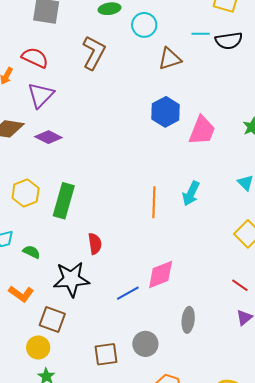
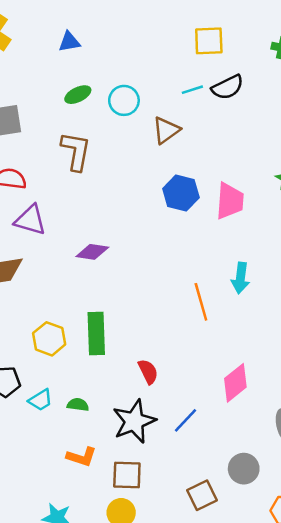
purple triangle: (41, 95) -> (30, 220), turned -40
purple diamond: (48, 137) -> (92, 252), moved
blue line: (128, 293) -> (186, 420), moved

